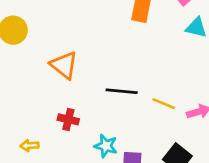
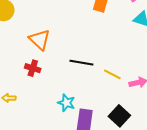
red cross: (68, 119) -> (33, 68), moved

